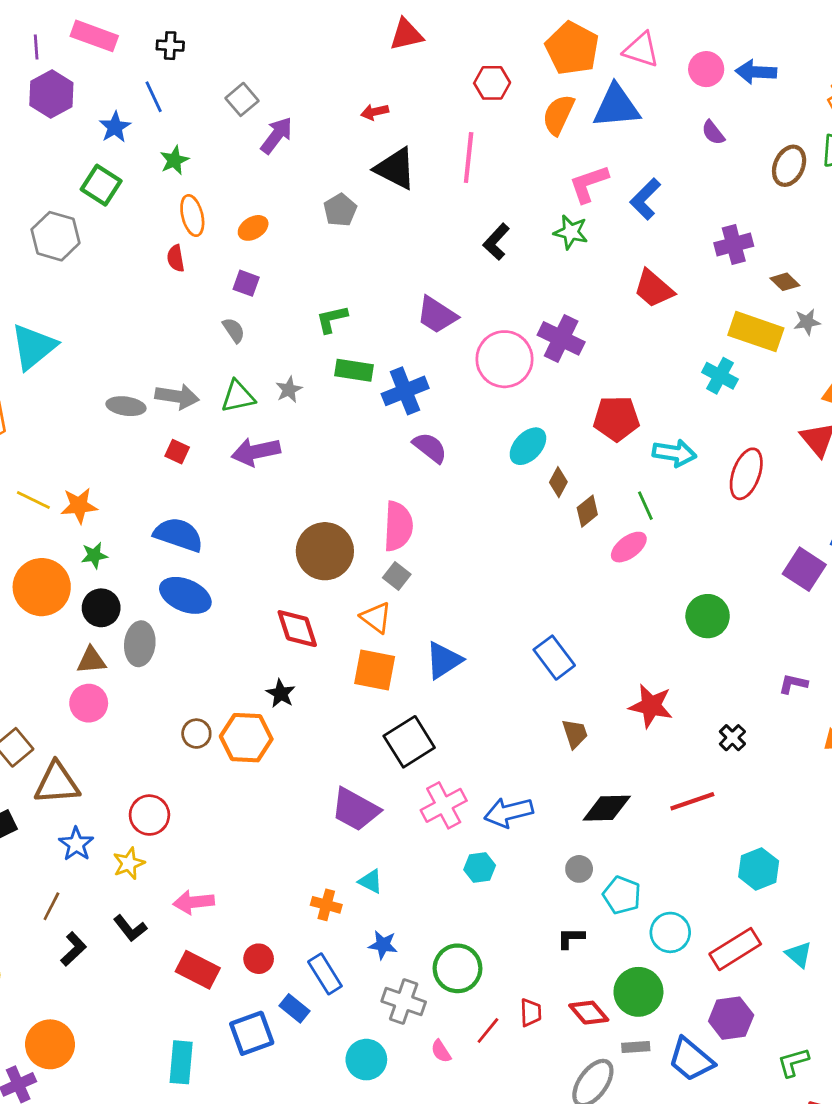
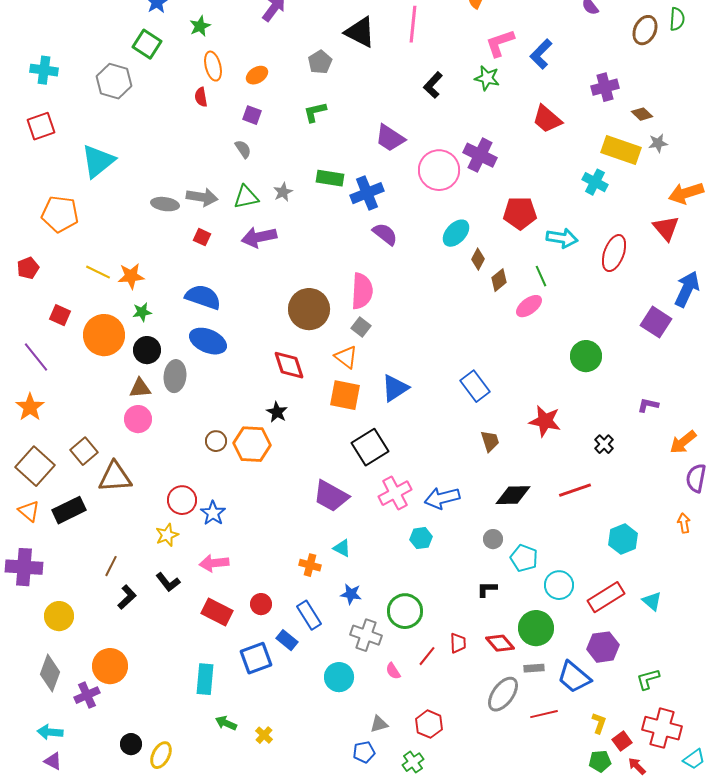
green L-shape: (332, 319) -> (315, 112), moved
blue star: (76, 844) -> (213, 513), moved

